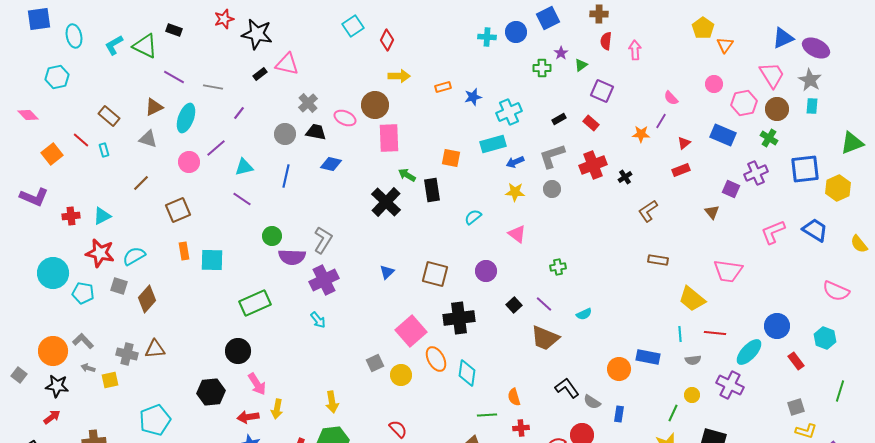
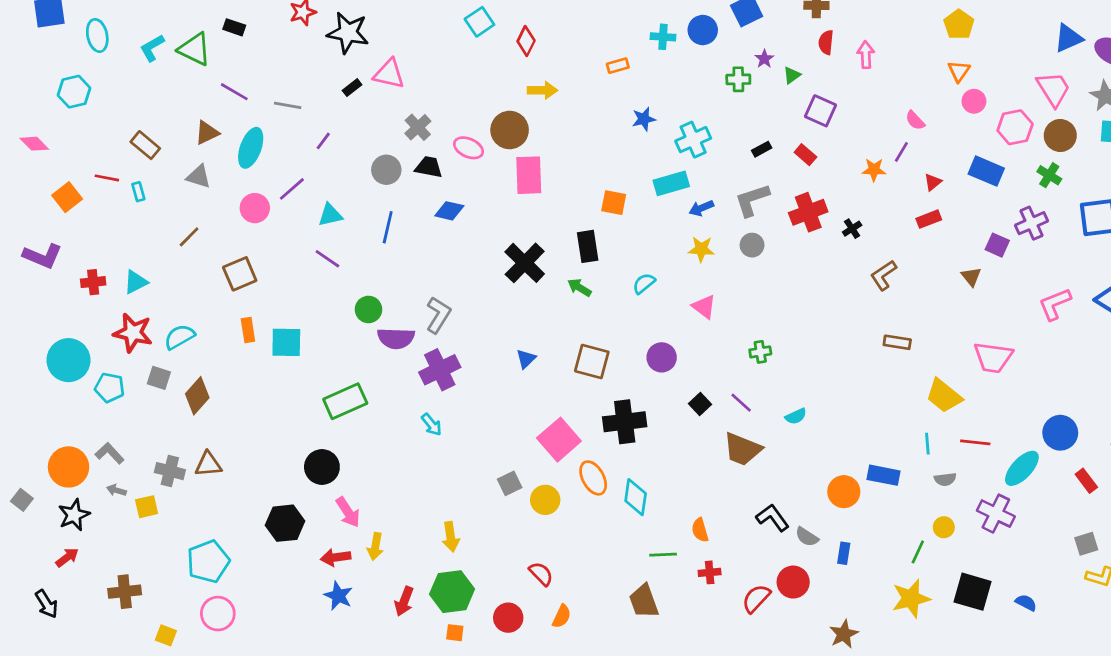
orange triangle: (725, 45) -> (959, 71), moved
orange rectangle: (443, 87) -> (618, 66), moved
red line: (81, 140) -> (107, 178), turned -30
green arrow: (407, 175) -> (579, 288), moved
black star: (57, 386) -> (74, 515), turned -30

